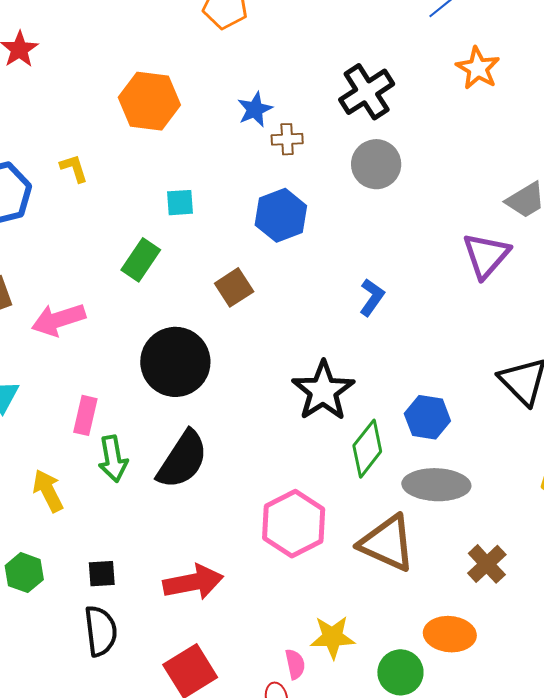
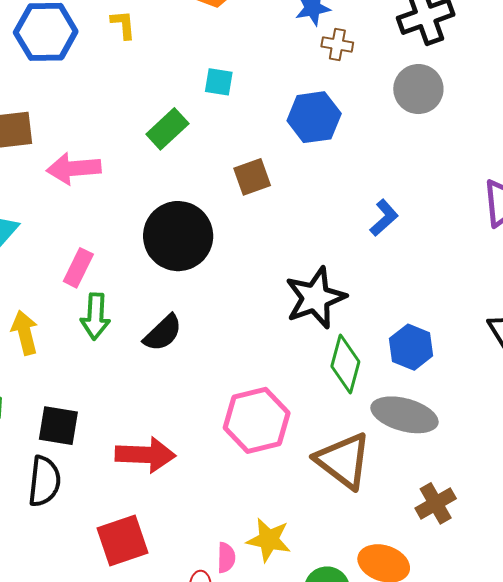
green diamond: (367, 449) -> (345, 364), turned -36
black semicircle: (182, 460) -> (163, 333), size x0.7
black square: (102, 574) -> (58, 426), size x1.4

